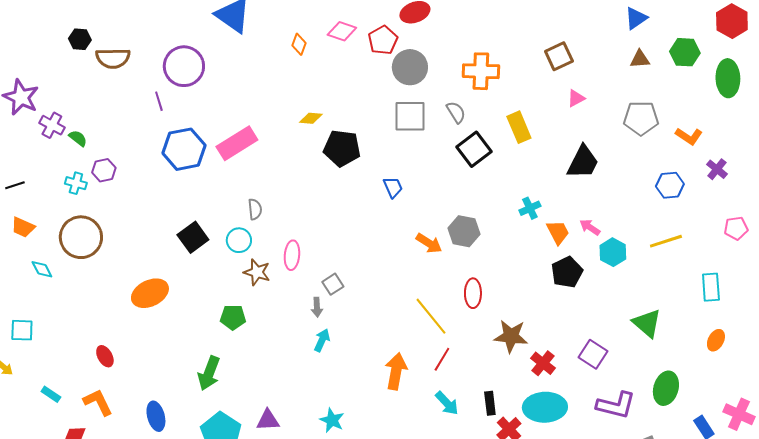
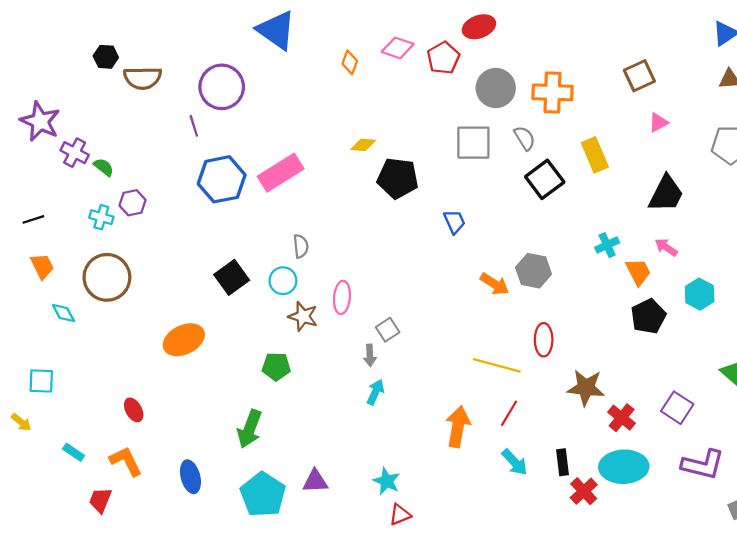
gray circle: (410, 67) -> (496, 88), moved
orange trapezoid: (23, 227) -> (42, 266), turned -140
pink arrow: (590, 227) -> (666, 247), moved
yellow line: (431, 316) -> (497, 365), turned -36

